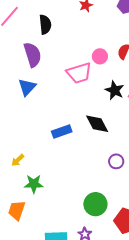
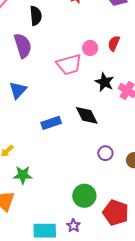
blue triangle: (27, 87) -> (18, 90), moved

